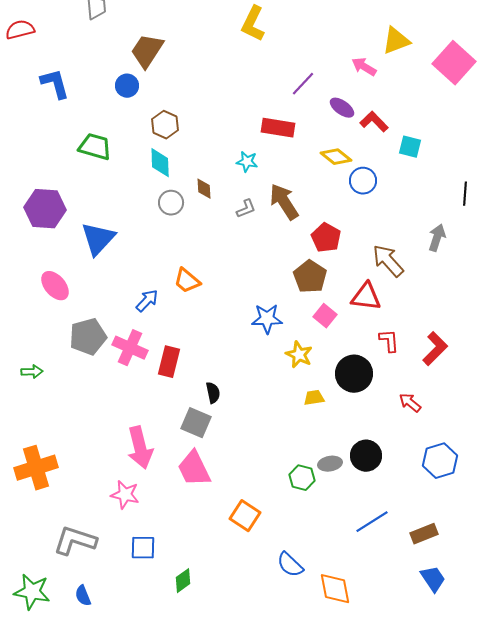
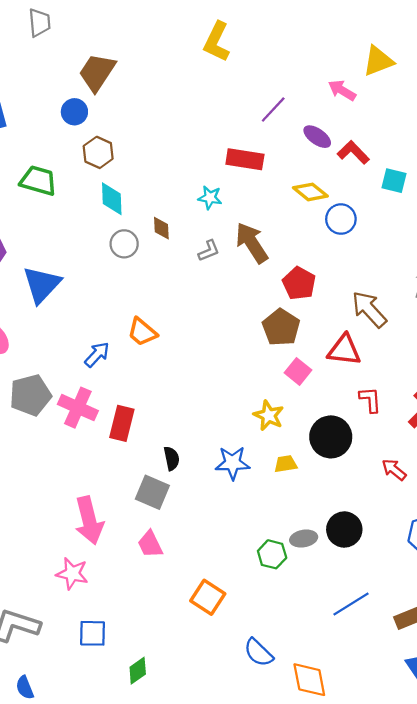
brown hexagon: (165, 125) -> (98, 152), moved
blue star: (267, 319) -> (233, 463), moved
pink trapezoid: (194, 469) -> (150, 544), size x0.7

